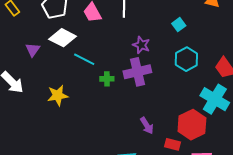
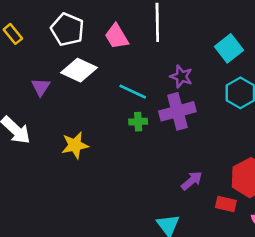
cyan square: (179, 25) -> (229, 48), size x1.5
cyan line: (84, 59) -> (133, 92), moved
purple arrow: (147, 126) -> (192, 181), turned -96

